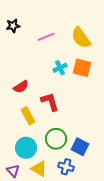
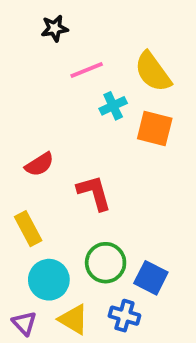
black star: (13, 26) -> (55, 28), moved
cyan cross: (60, 68) -> (113, 106), moved
yellow rectangle: (28, 116) -> (28, 229), moved

